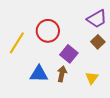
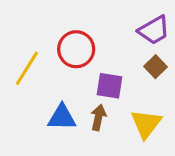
purple square: (69, 54) -> (109, 86), turned -30
yellow triangle: (92, 78) -> (146, 124), size x1.5

